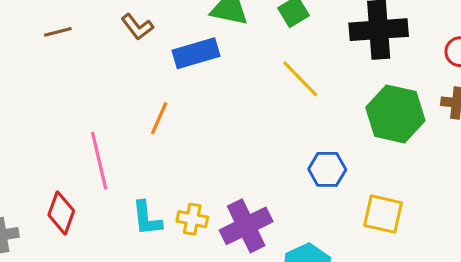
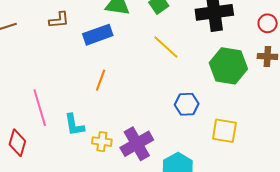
brown L-shape: (137, 27) -> (59, 20), turned -55
orange line: (159, 118) -> (101, 80), moved
cyan L-shape: (147, 218) -> (74, 125), moved

